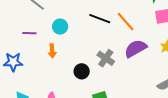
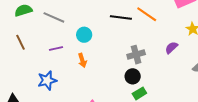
purple semicircle: (136, 48) -> (171, 48), moved, size x0.6
gray cross: (106, 58) -> (136, 55), turned -36
black circle: (82, 71) -> (133, 76), moved

